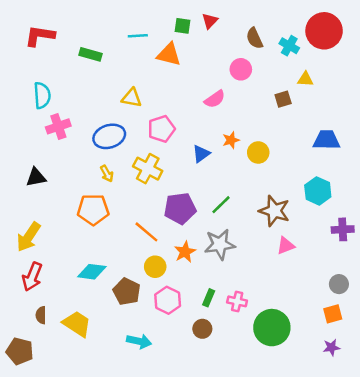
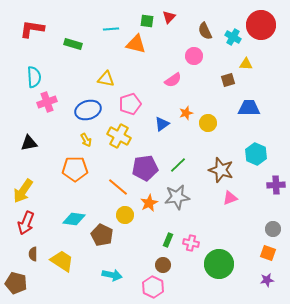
blue trapezoid: (327, 140) -> (249, 108), moved
pink hexagon: (168, 300) -> (153, 287), moved
orange square: (333, 314) -> (268, 253), turned 35

